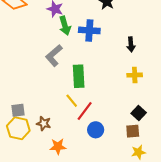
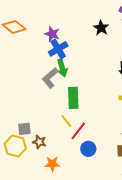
green arrow: (65, 26) -> (62, 68), moved
blue cross: (89, 30) -> (58, 49), moved, turned -36
gray square: (18, 110) -> (24, 129), moved

